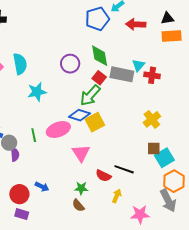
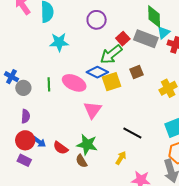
green diamond: (100, 56) -> (154, 17), moved
pink ellipse: (58, 130) -> (74, 83), turned 35
brown square: (154, 148) -> (137, 72), moved, turned -32
purple semicircle: (15, 154) -> (26, 116), moved
red semicircle: (103, 176) -> (61, 148), moved
blue arrow: (42, 187) -> (39, 142), moved
green star: (81, 188) -> (87, 144), size x1.5

